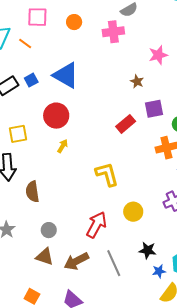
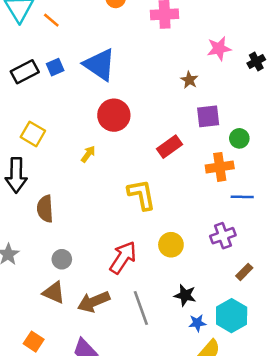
red circle: (56, 116) -> (114, 115), moved
red rectangle: (126, 124) -> (169, 147), moved
yellow square: (18, 134) -> (33, 134), turned 36

